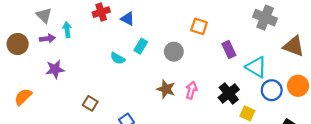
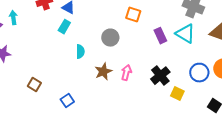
cyan rectangle: (141, 46) -> (64, 27), moved
cyan semicircle: (118, 58) -> (80, 52), moved, turned -120
cyan triangle: (256, 67) -> (185, 34), moved
brown star: (166, 89) -> (103, 72), turned 30

